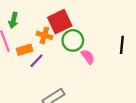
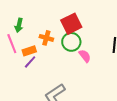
red square: (60, 22) -> (71, 24), moved
purple line: (37, 61) -> (30, 62), moved

